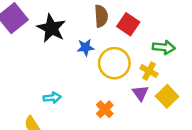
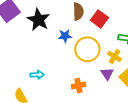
orange cross: (105, 109) -> (78, 86), turned 32

